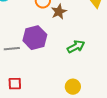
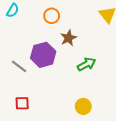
brown star: (59, 12) -> (68, 38), moved
gray line: (12, 49) -> (19, 66), turned 42

